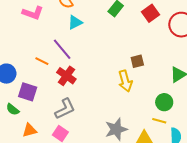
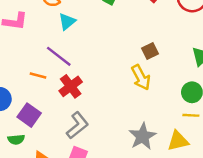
red cross: (66, 76) -> (71, 86), turned 30
purple square: (28, 92) -> (29, 115), turned 30
green semicircle: (13, 109) -> (16, 139), turned -32

